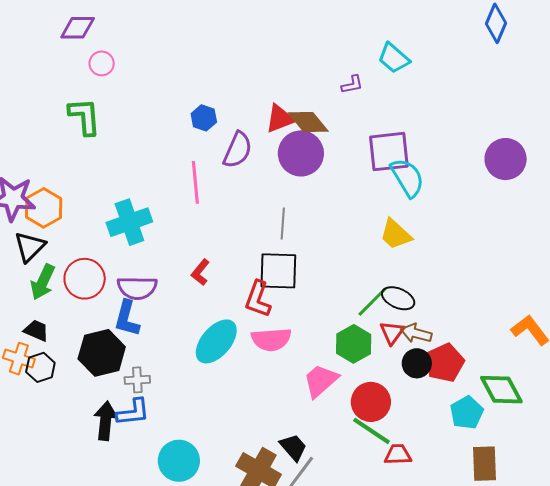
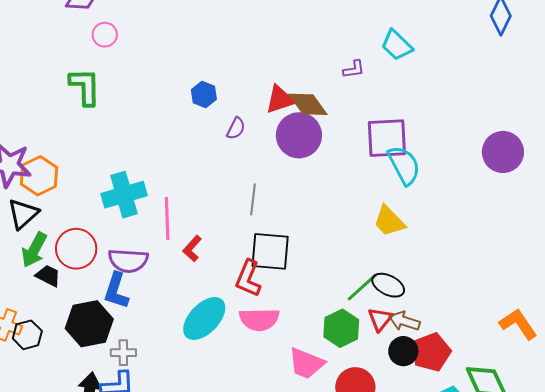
purple semicircle: (238, 150) -> (236, 128), size x0.6
pink line: (195, 182) -> (167, 219), moved
gray line: (283, 224) -> (253, 199), moved
black trapezoid: (36, 330) -> (48, 276), moved
pink trapezoid: (321, 381) -> (306, 363), turned -120

